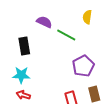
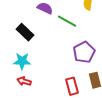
black rectangle: (24, 46) -> (25, 32), turned -36

